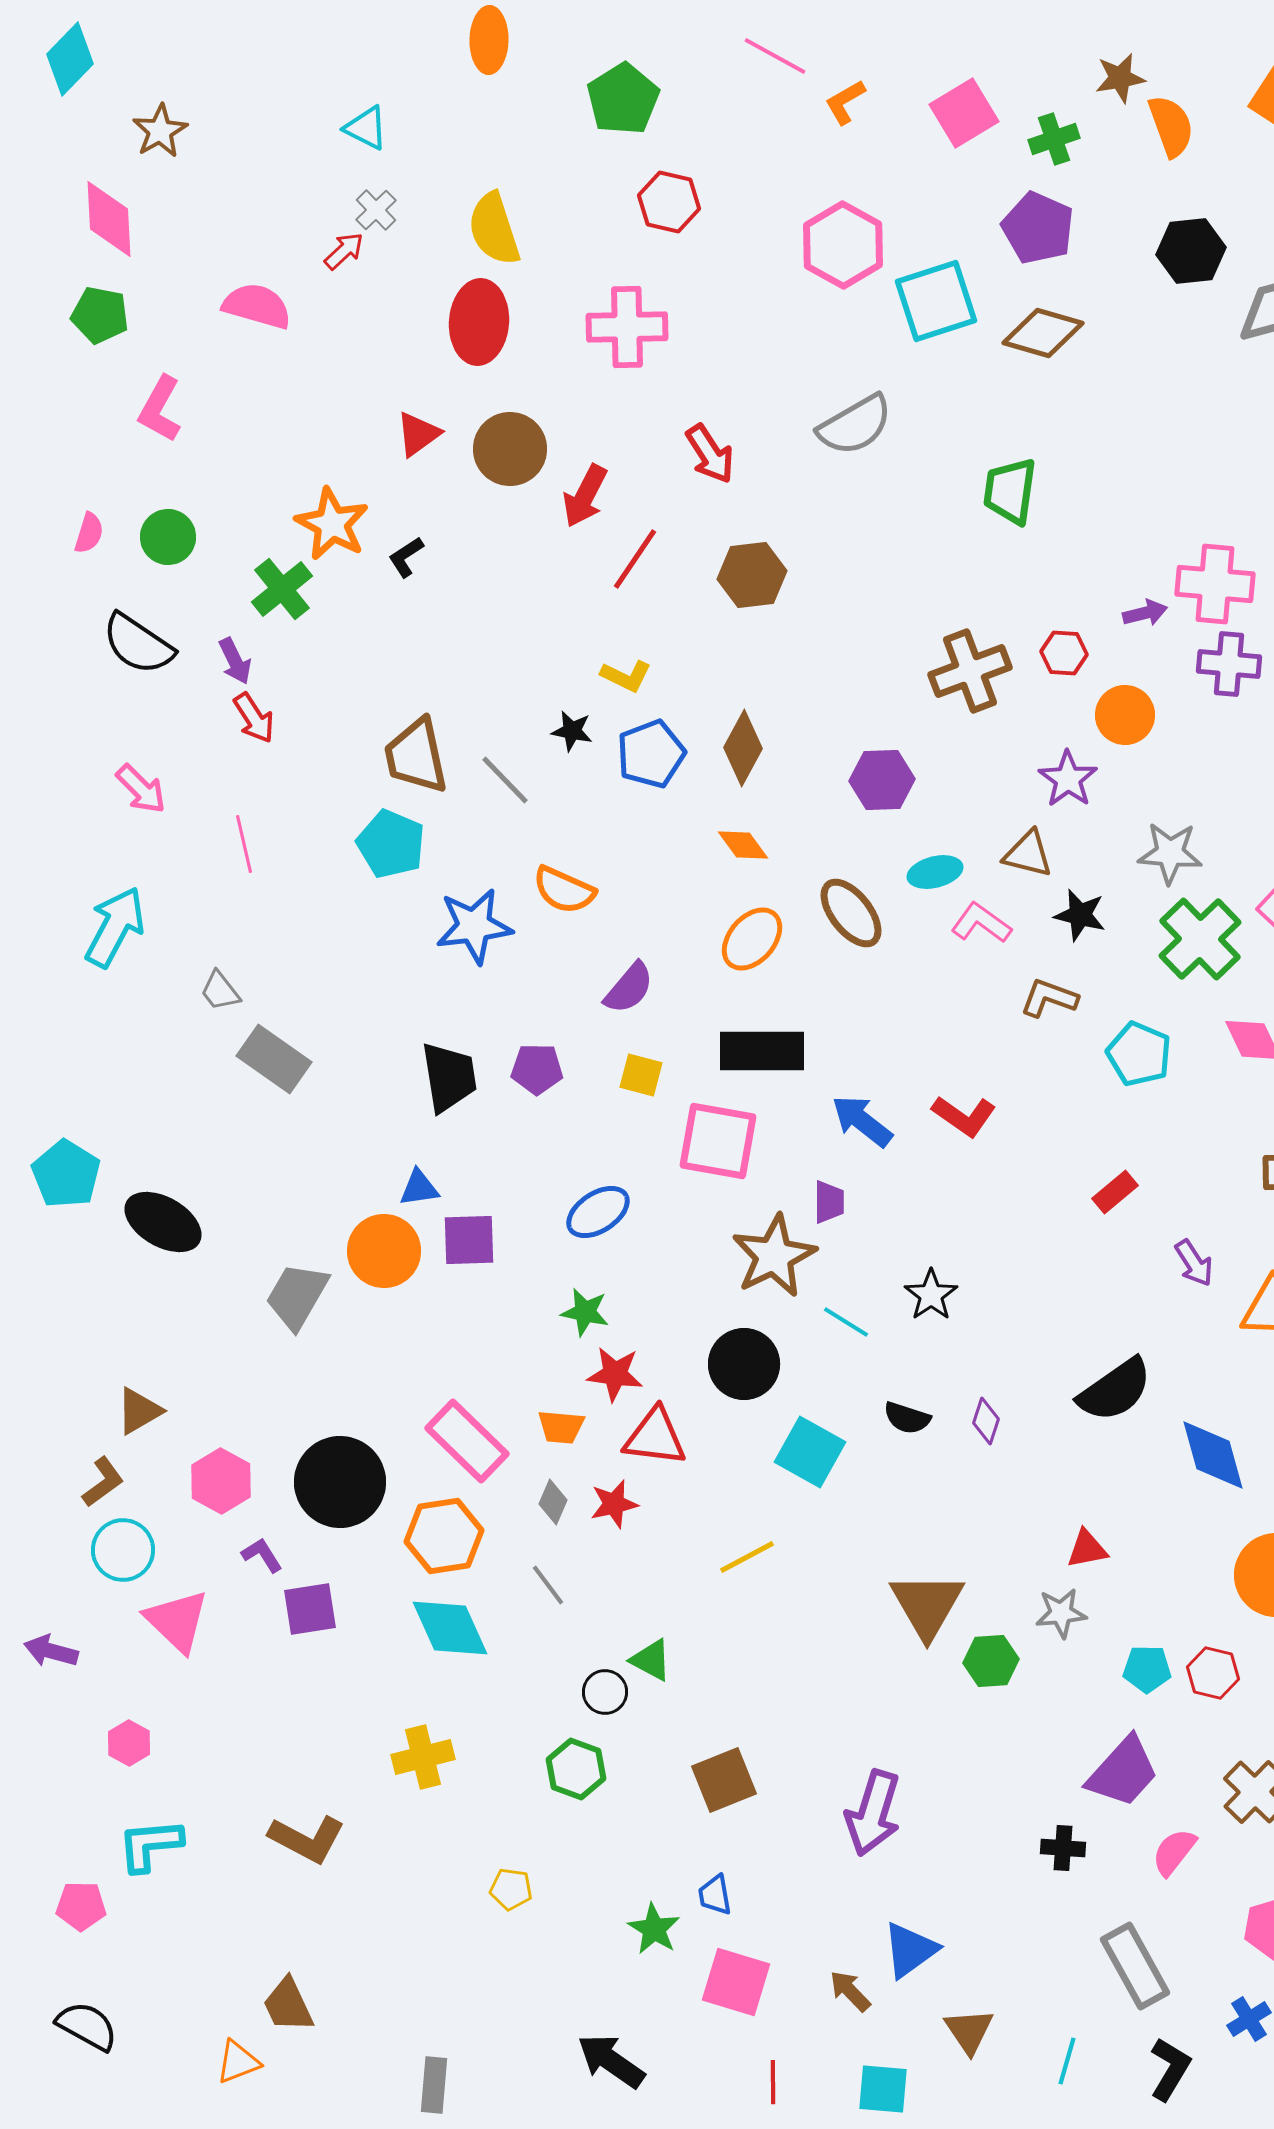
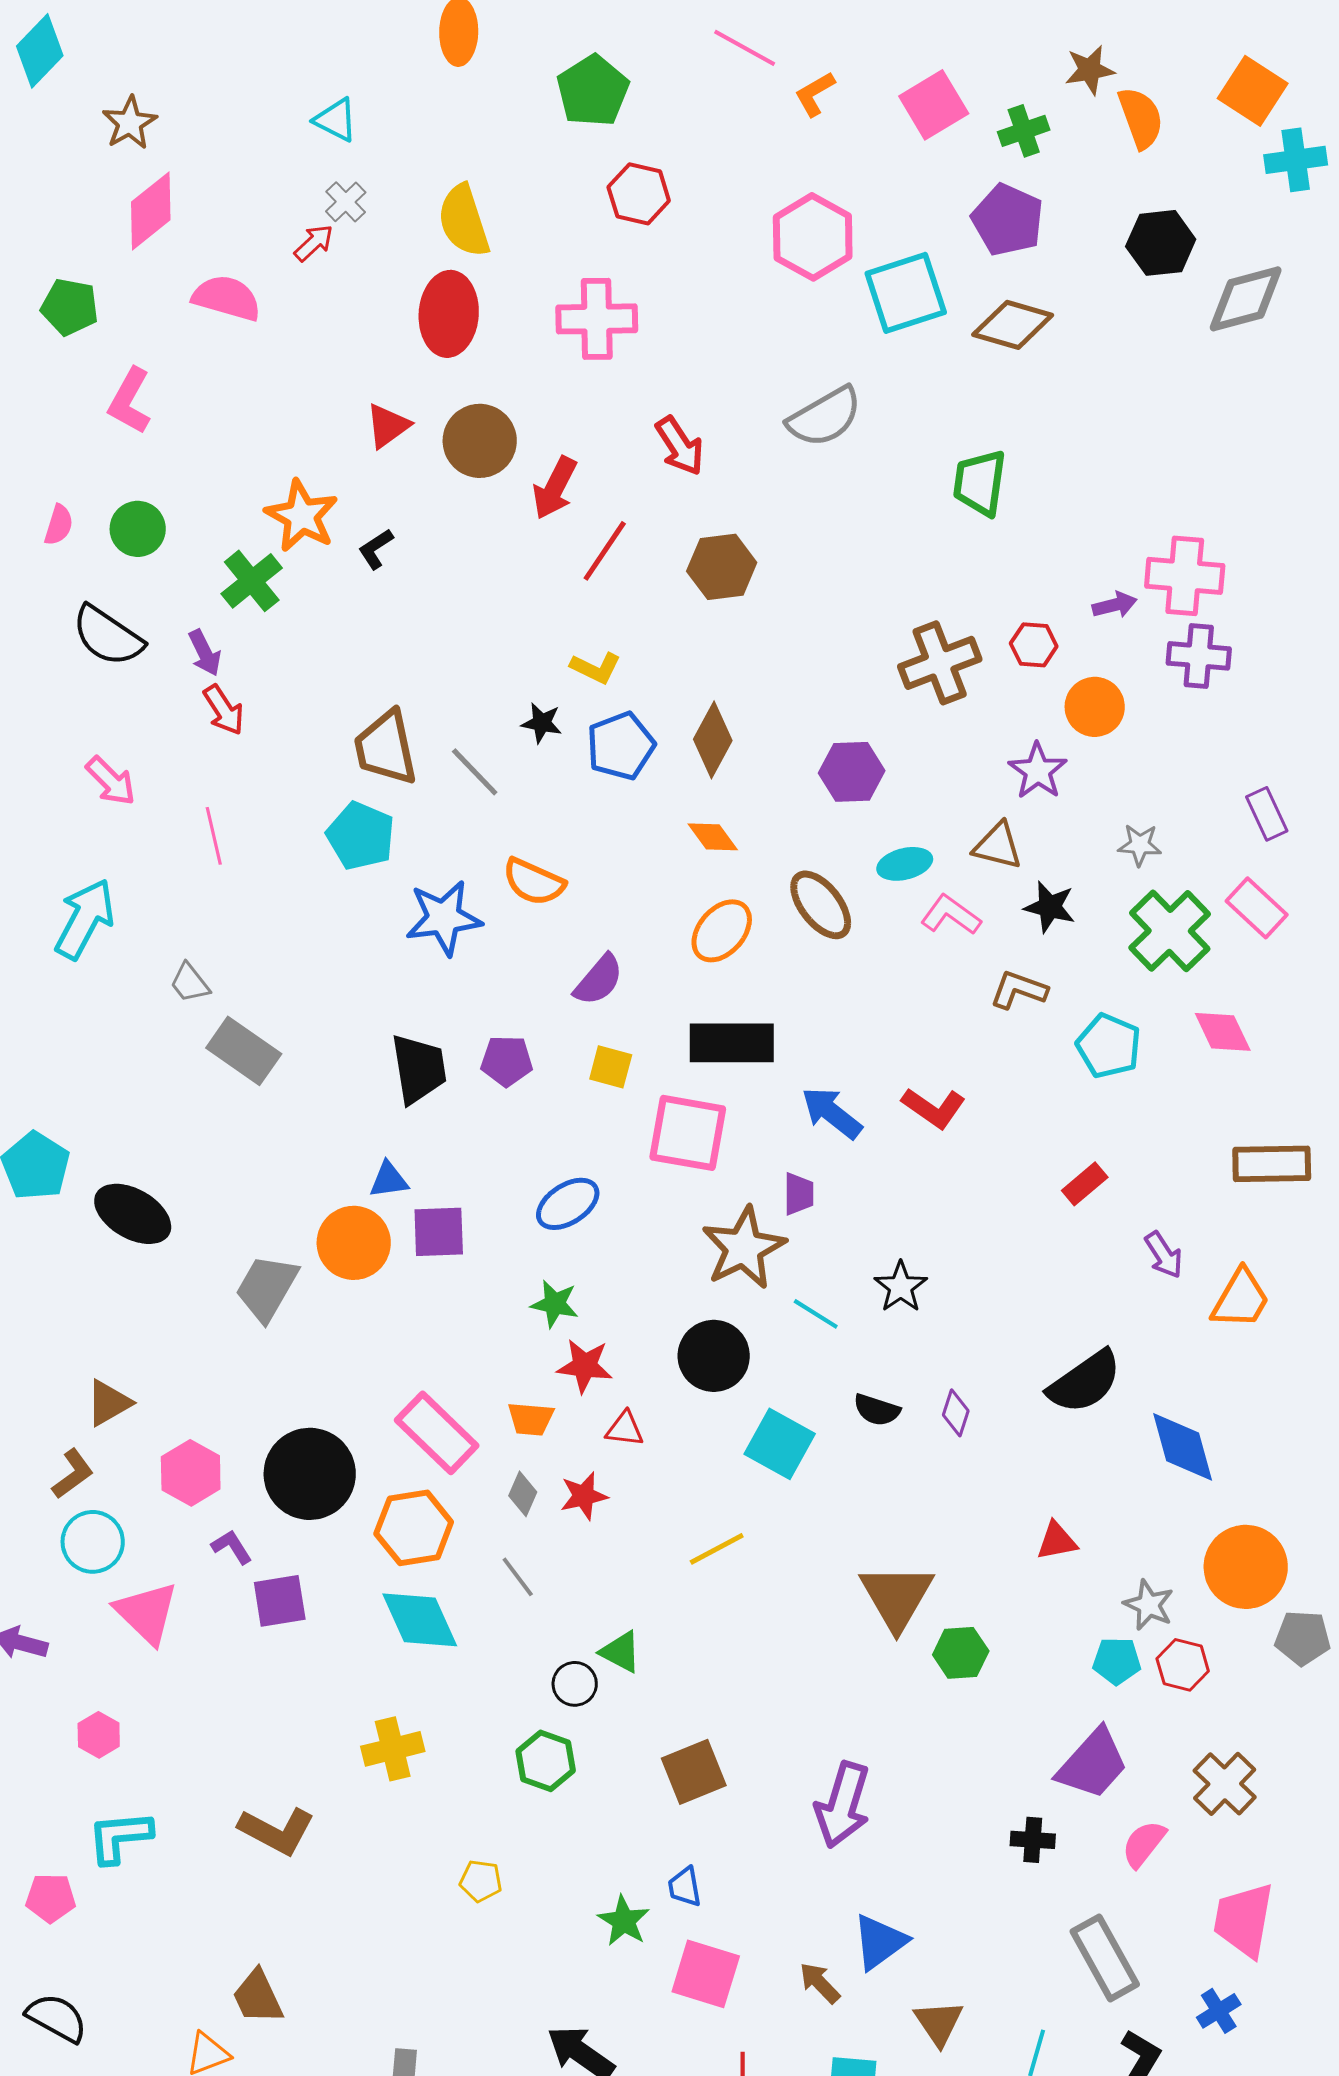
pink diamond: (109, 219) -> (151, 211), moved, turned 54
gray star: (1170, 853) -> (1140, 845), size x0.7
red triangle: (655, 1437) -> (625, 1429), size x0.6
gray star: (1061, 1613) -> (1149, 1605), moved, turned 30

